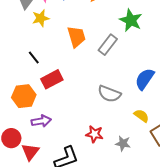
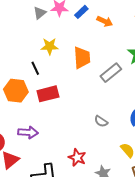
yellow star: (41, 18) -> (50, 46), moved
gray semicircle: (109, 94) -> (101, 121), size x0.6
orange hexagon: (24, 96) -> (16, 91), moved

